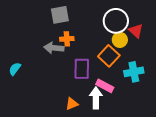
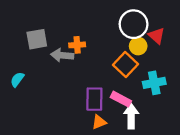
gray square: (60, 15) -> (37, 39), moved
purple rectangle: (82, 69) -> (94, 99), moved
white arrow: (96, 98) -> (131, 116), moved
orange triangle: (72, 104) -> (99, 122), moved

